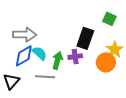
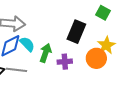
purple cross: (75, 57) -> (65, 62), moved
gray line: (45, 77) -> (17, 70), moved

